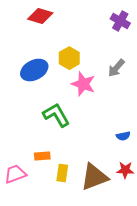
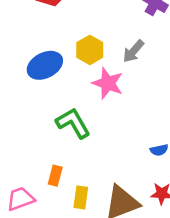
gray arrow: (116, 68) -> (133, 51), moved
orange rectangle: (42, 156) -> (55, 176), turned -70

